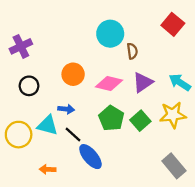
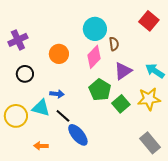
orange circle: (73, 74) -> (59, 54), moved
pink diamond: (109, 84) -> (94, 57), moved, turned -60
green pentagon: (111, 118) -> (100, 90), moved

